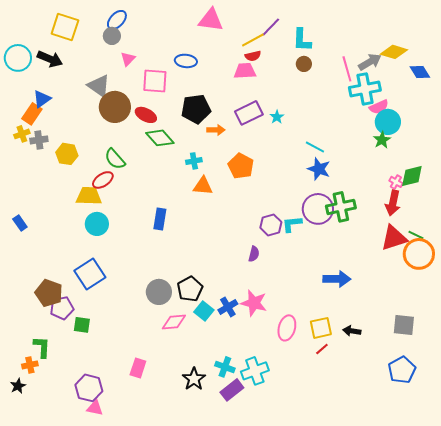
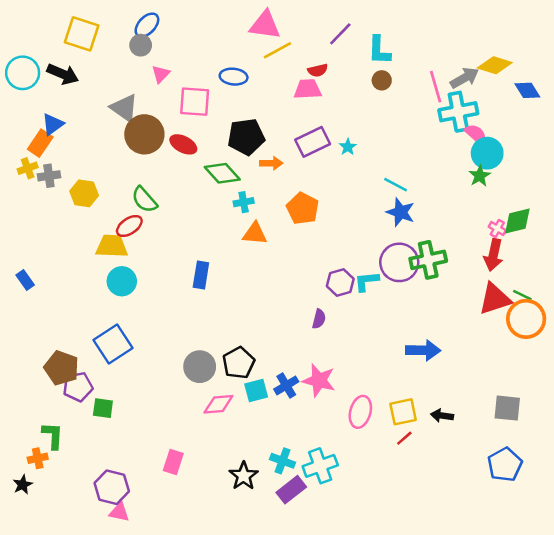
yellow line: (253, 40) -> (277, 50), moved
pink semicircle: (379, 107) -> (476, 134), turned -114
green diamond: (160, 138) -> (222, 173), moved
cyan square: (204, 311) -> (256, 390), turned 36

